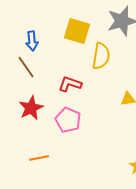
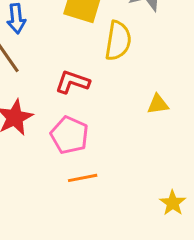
orange line: (39, 158) -> (83, 178), moved

